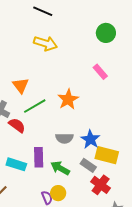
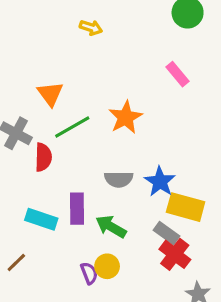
yellow arrow: (45, 43) -> (91, 28), size x0.6
red semicircle: (17, 125) -> (43, 157), turned 54
gray rectangle: (88, 165) -> (166, 233), moved

